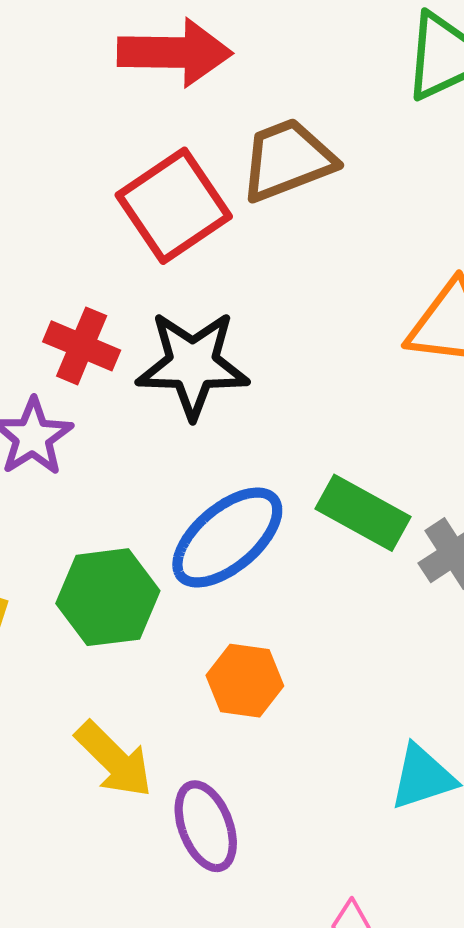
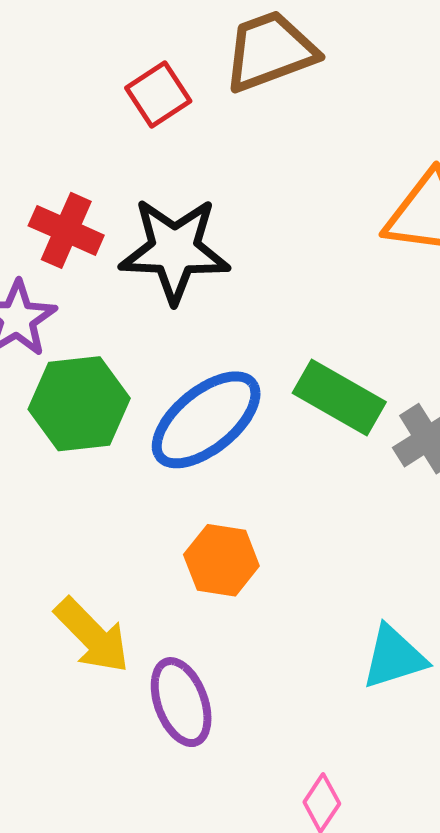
red square: (174, 206) -> (158, 95), size x0.6
green hexagon: (108, 597) -> (79, 404), moved

